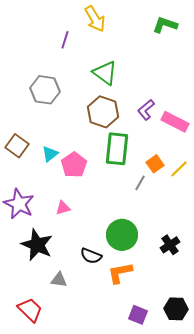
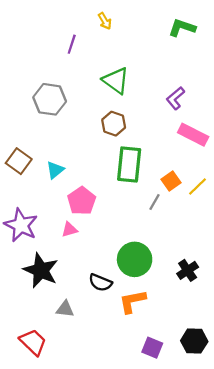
yellow arrow: (95, 19) -> (105, 21), size x0.6
purple L-shape: (146, 110) -> (175, 98), moved
brown hexagon: (103, 112) -> (114, 124), size x0.7
pink pentagon: (74, 165) -> (82, 201), moved

